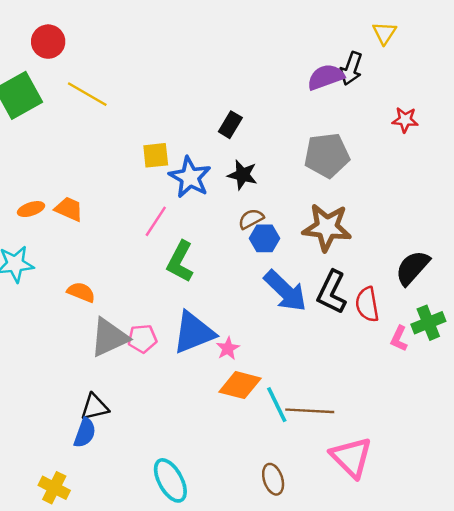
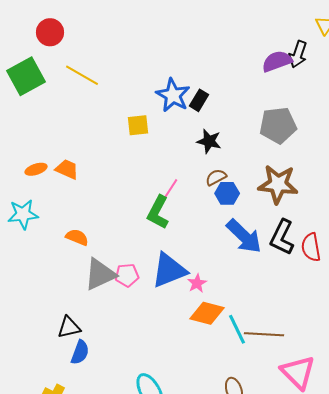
blue star: (190, 177) -> (173, 95), moved
pink line: (156, 221) -> (169, 191), moved
black triangle: (95, 407) -> (69, 327), moved

